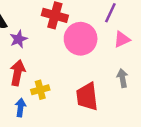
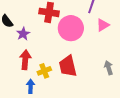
gray arrow: (122, 78) -> (109, 68), moved
red trapezoid: (87, 97) -> (68, 66), moved

